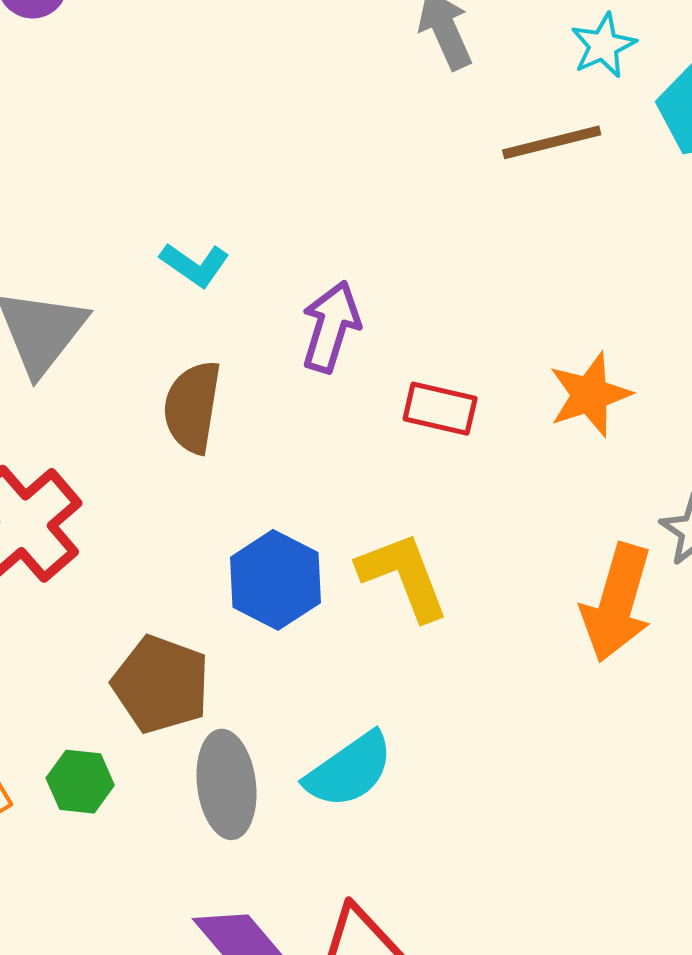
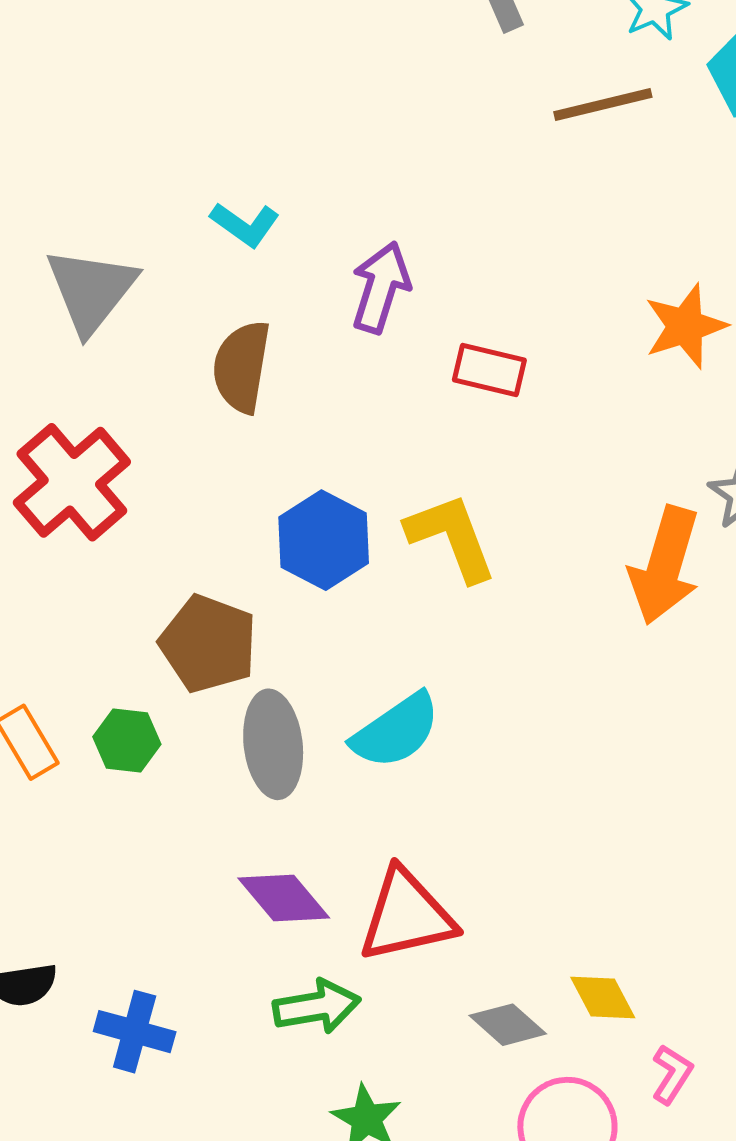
orange star: (590, 395) -> (685, 326), moved

